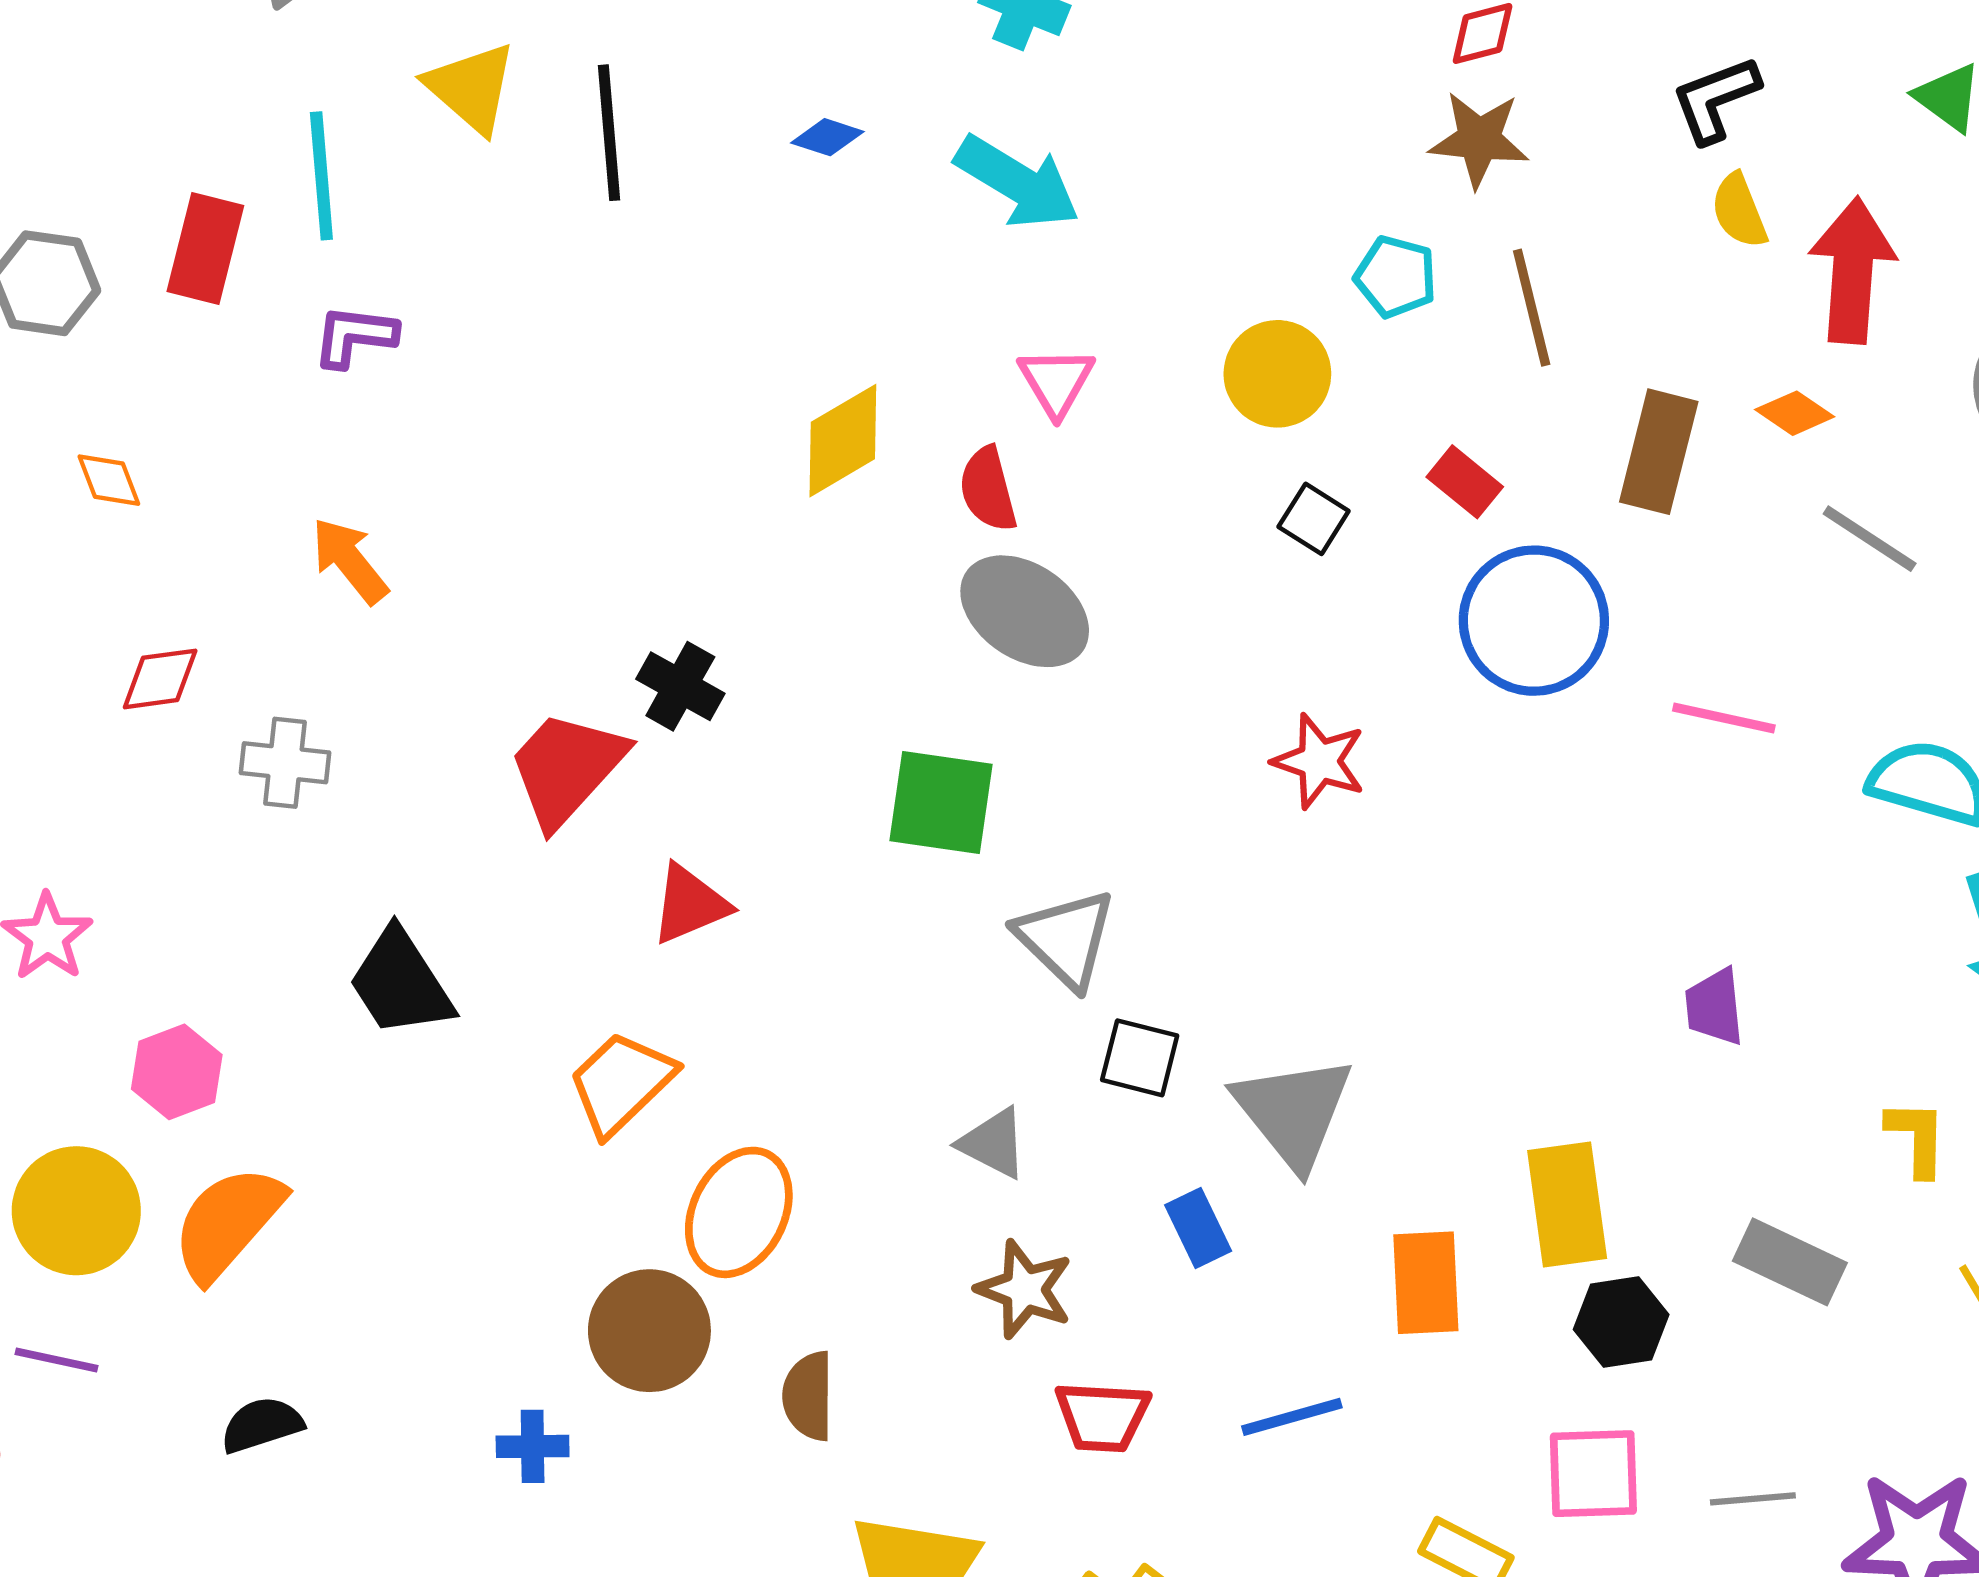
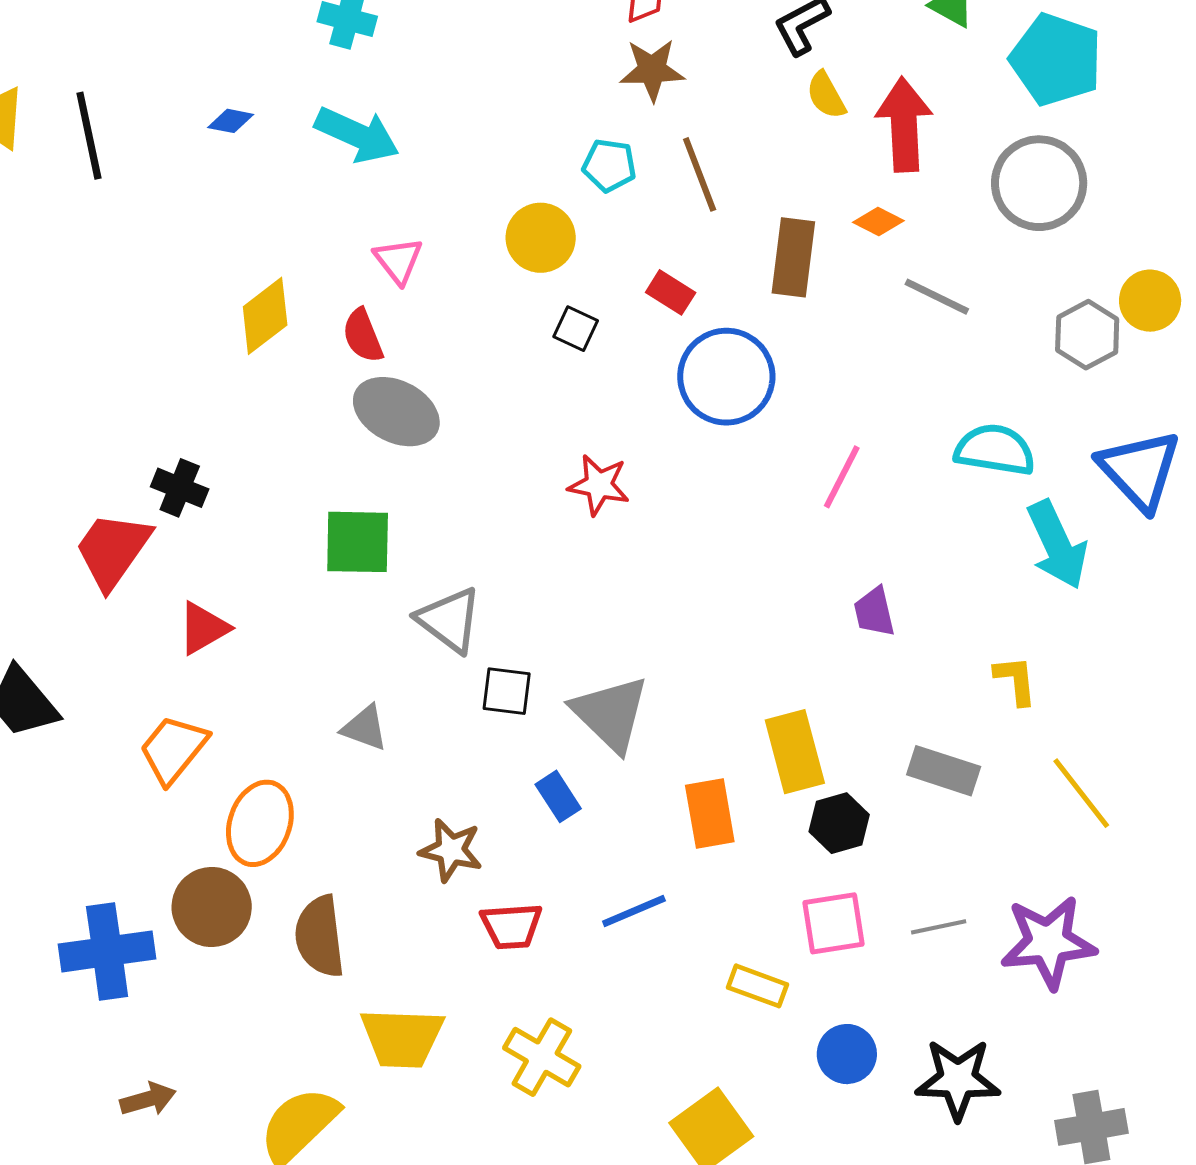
pink line: (1724, 718) -> (842, 477), moved, turned -68
gray triangle: (993, 1143) -> (365, 728), moved
brown semicircle: (808, 1396) -> (320, 936), size x1.4
blue cross: (533, 1446) -> (107, 951), moved, size x2.0

